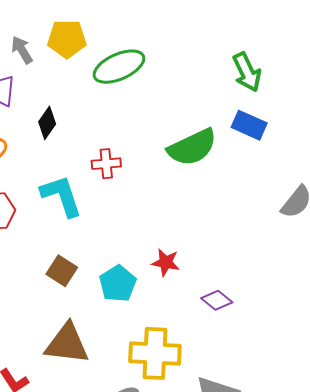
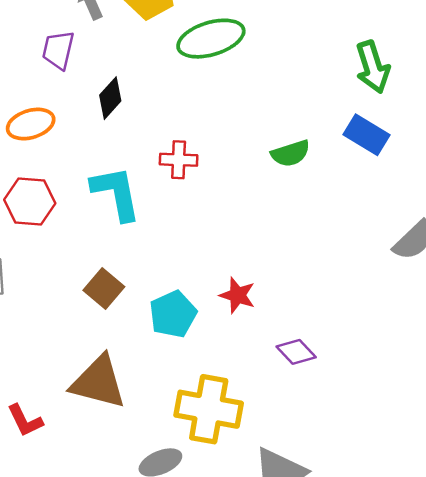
green semicircle: (192, 147) -> (291, 153), size x0.6

